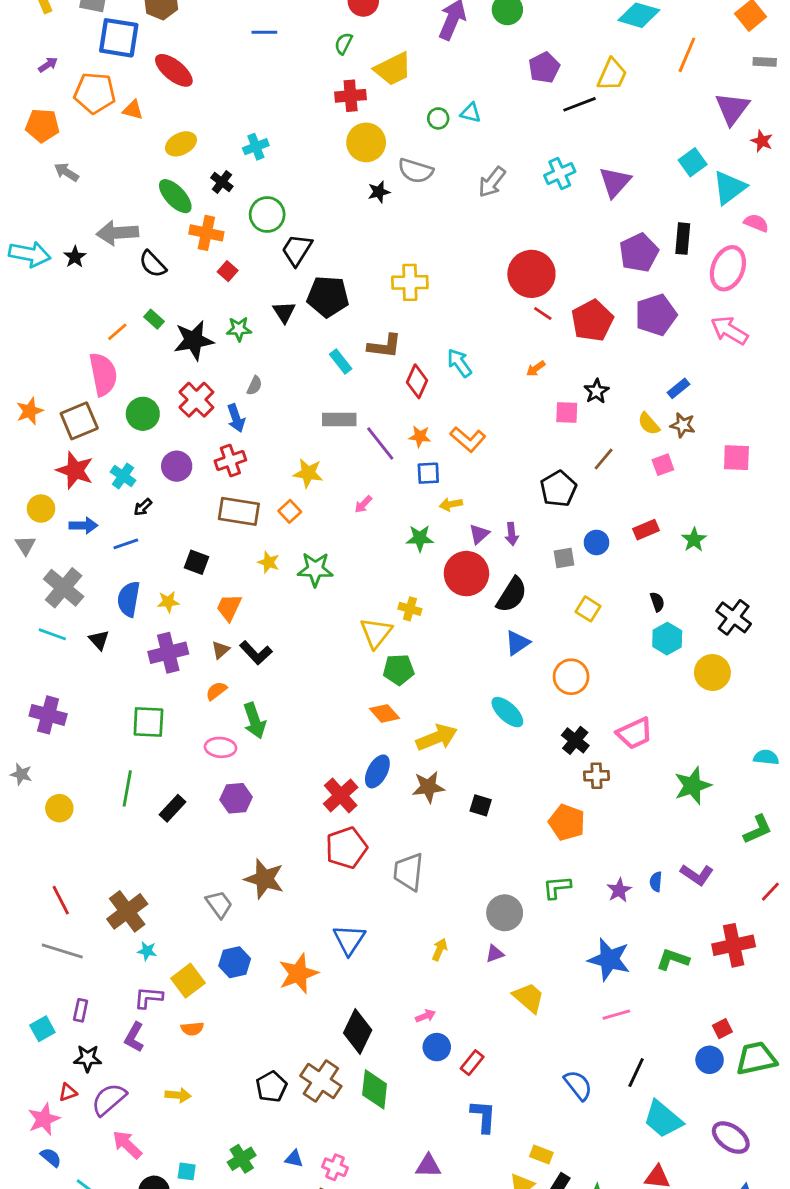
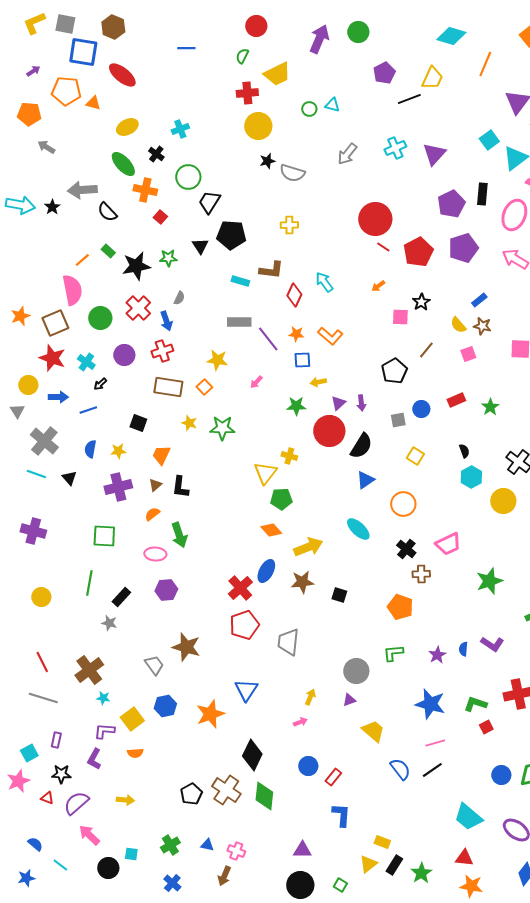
gray semicircle: (416, 171) -> (292, 173), moved
yellow cross: (410, 282) -> (289, 225), size x0.7
cyan rectangle: (341, 362) -> (240, 281), turned -36
blue semicircle: (129, 599) -> (90, 449), size x0.7
black L-shape: (256, 653) -> (180, 487), turned 50
gray star: (21, 774) -> (109, 623), moved
pink arrow: (425, 1016) -> (300, 722), moved
red square: (722, 1029) -> (486, 727), moved
black line: (636, 1073) -> (432, 770), moved, turned 30
blue semicircle: (578, 1085) -> (400, 769), moved
red triangle: (68, 1092) -> (47, 798), turned 40
pink star: (44, 1119) -> (18, 781), moved

